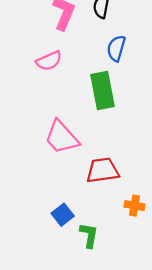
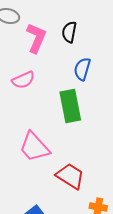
red trapezoid: (103, 170) -> (70, 176), turned 40

